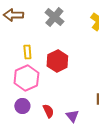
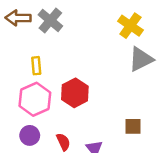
gray cross: (54, 17) -> (50, 20), moved
red hexagon: (57, 61) -> (75, 93), moved

